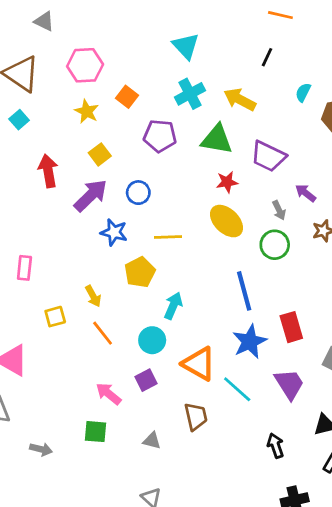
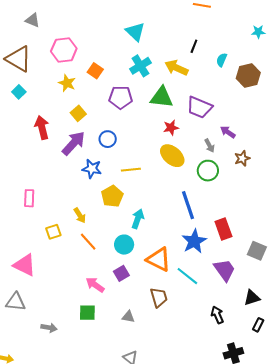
black line: (267, 57) -> (194, 46), moved

